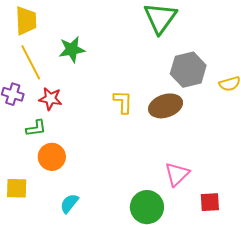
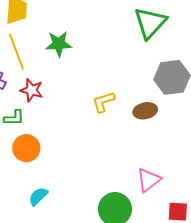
yellow L-shape: (123, 102) -> (103, 102), turned -115
brown ellipse: (166, 106) -> (145, 111), size x0.7

